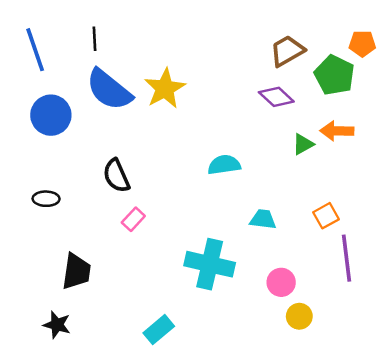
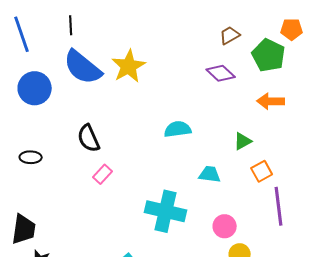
brown trapezoid: (287, 51) -> (230, 35), size x0.7
green triangle: (303, 144) -> (243, 141), moved
black trapezoid: (76, 271) -> (24, 229), moved

